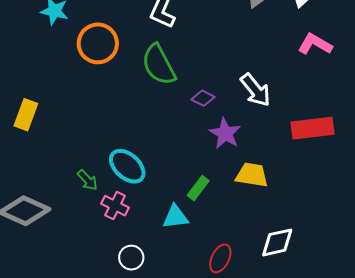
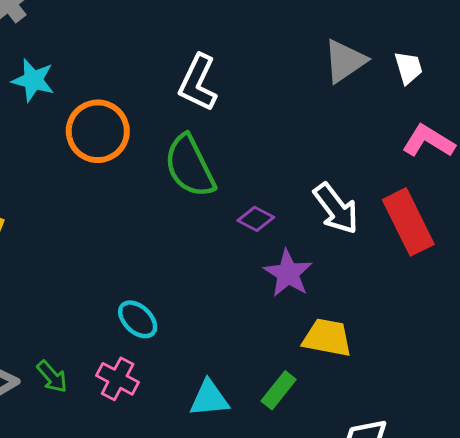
red rectangle: (313, 128) -> (408, 222), moved, turned 69
cyan ellipse: (127, 166) -> (138, 319), size x0.7
green arrow: (87, 180) -> (52, 377), moved
green rectangle: (198, 188) -> (279, 390), moved

